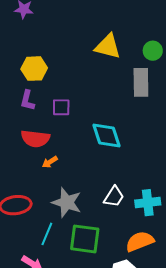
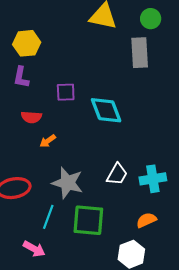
purple square: (61, 107) -> (66, 92), moved
red semicircle: (35, 139) -> (31, 117), size x0.7
orange semicircle: (140, 241) -> (146, 220), size x0.7

